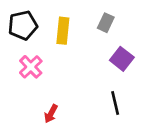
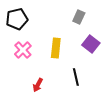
yellow rectangle: (63, 31) -> (56, 48), moved
black line: (115, 103) -> (76, 77), moved

